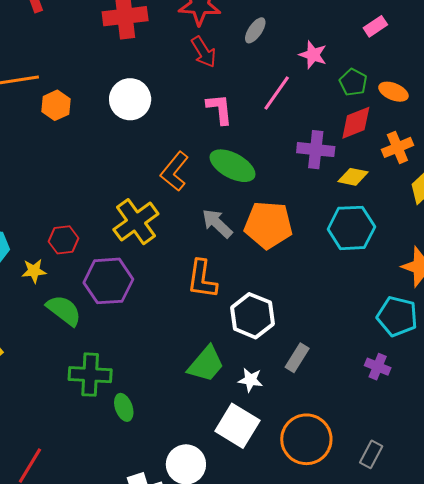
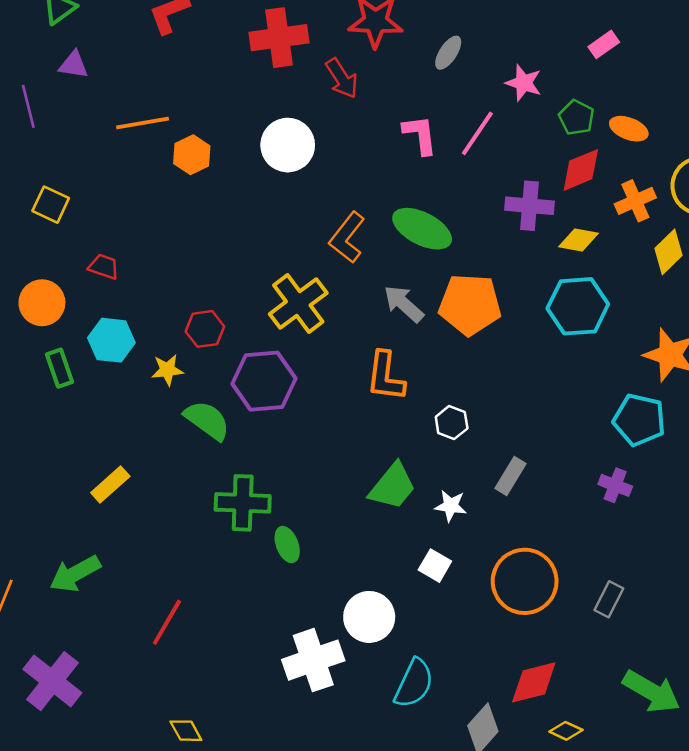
red arrow: (204, 52) -> (342, 78), moved
pink L-shape: (220, 109) -> (420, 135), moved
white hexagon: (252, 316) -> (452, 423), size x0.6
white square: (237, 426) -> (435, 566), size x0.6

